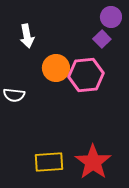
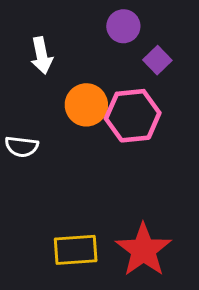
purple circle: (111, 17) -> (123, 26), moved

